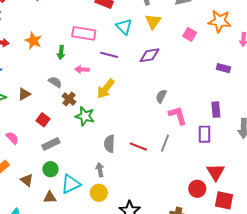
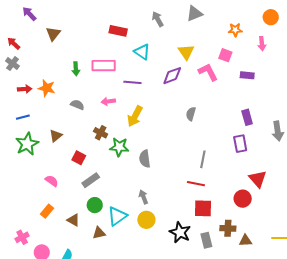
yellow triangle: (153, 21) -> (186, 52), moved
orange star: (220, 21) -> (235, 30), size x0.6
pink square: (190, 34) -> (225, 55), moved
orange star: (33, 41) -> (47, 88), moved
green arrow: (61, 53) -> (76, 69), moved
gray semicircle: (55, 82) -> (77, 105), moved
pink L-shape: (178, 116) -> (208, 72), moved
gray semicircle: (109, 144) -> (145, 159), moved
red line: (138, 147) -> (196, 184), moved
red square: (224, 200) -> (203, 208), moved

